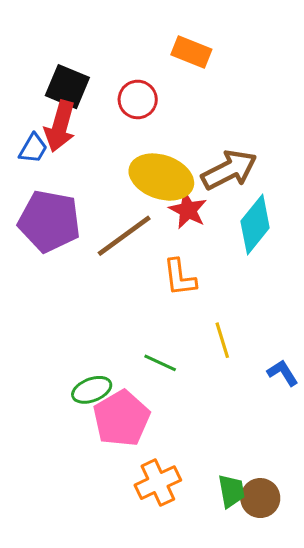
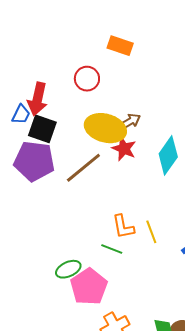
black square: (67, 87) -> (42, 129), moved
brown arrow: (229, 170) -> (130, 121), moved, size x0.6
orange L-shape: (180, 277) -> (123, 227), moved

